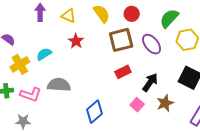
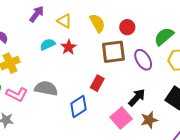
purple arrow: (40, 12) -> (37, 14), turned 30
cyan semicircle: (44, 54) -> (48, 44), moved
red rectangle: (123, 72) -> (97, 83), moved, turned -42
pink square: (137, 105) -> (121, 118), size x1.5
blue diamond: (95, 112) -> (78, 107), moved

